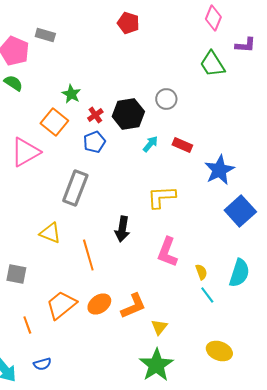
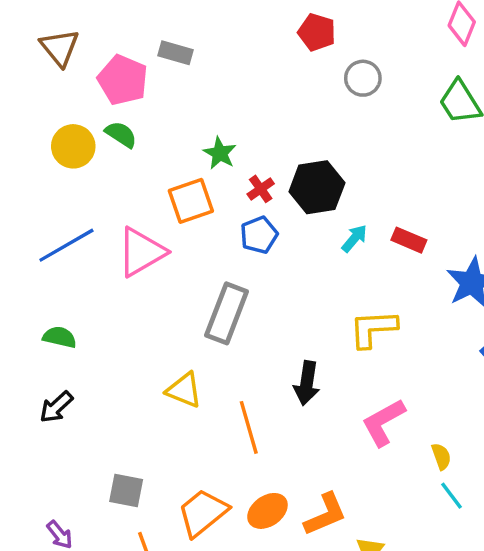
gray circle: (166, 99) -> (363, 78), moved
orange square: (54, 122) -> (191, 201), turned 32
pink L-shape: (167, 252) -> (383, 422), turned 40
gray square: (16, 274) -> (126, 491), moved

